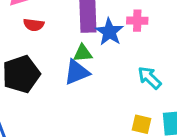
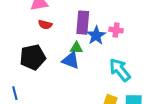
blue triangle: (77, 72) -> (71, 60), turned 36
cyan arrow: (150, 78) -> (120, 70), size x1.4

